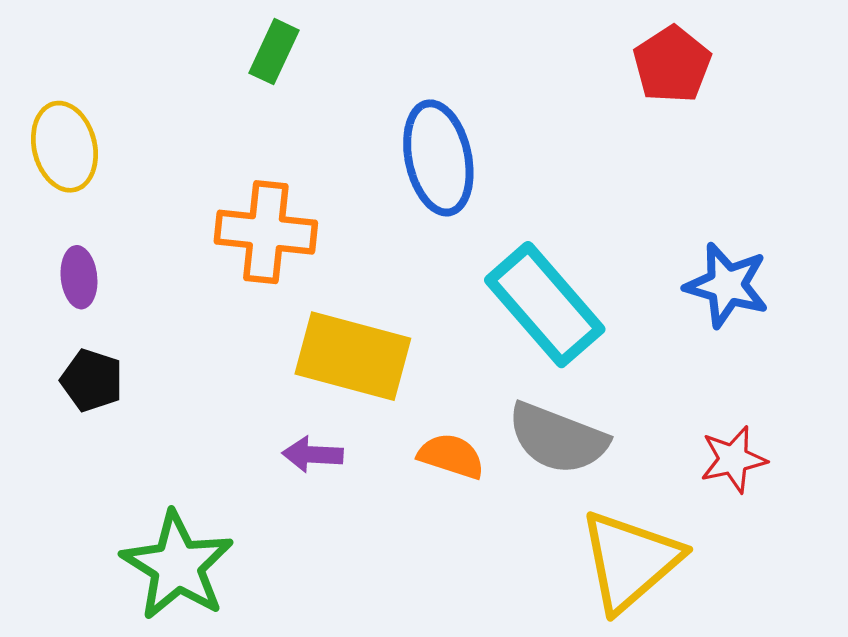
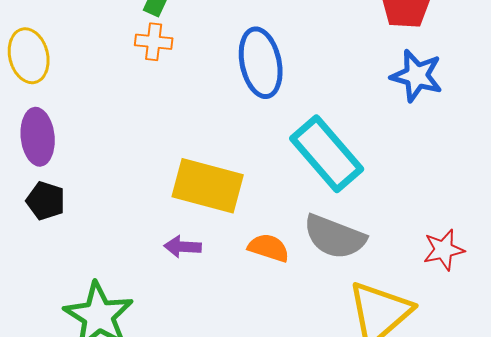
orange cross: (266, 232) -> (154, 42), moved, size x0.6
purple ellipse: (79, 277) -> (38, 137), size x1.5
blue star: (727, 285) -> (417, 76), moved

